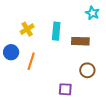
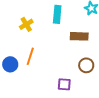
cyan rectangle: (56, 31) -> (57, 14), moved
blue circle: (11, 52) -> (10, 64), moved

